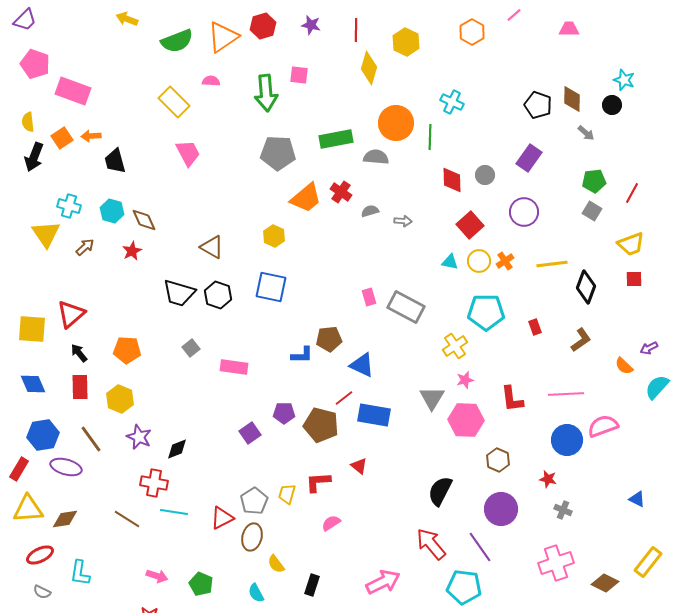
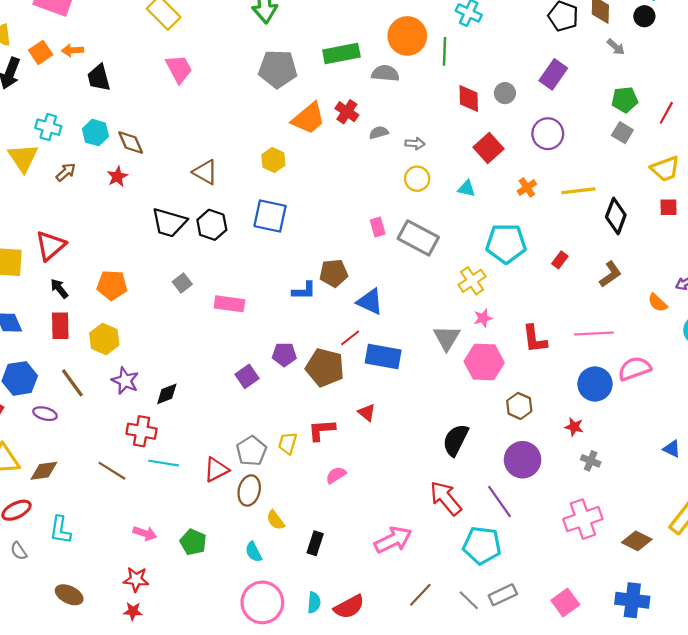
yellow circle: (479, 261) -> (417, 179), moved
red rectangle: (535, 327) -> (560, 260), turned 56
purple ellipse: (66, 467) -> (45, 414), size x0.7
gray semicircle: (42, 592) -> (19, 551), turned 30

